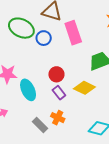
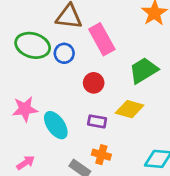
red circle: (56, 74) -> (94, 83), moved
purple rectangle: (59, 93) -> (97, 121), turned -32

